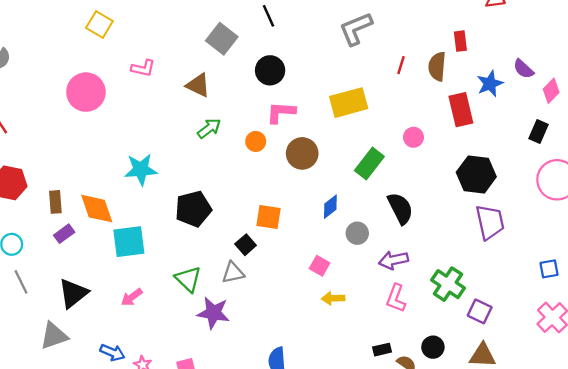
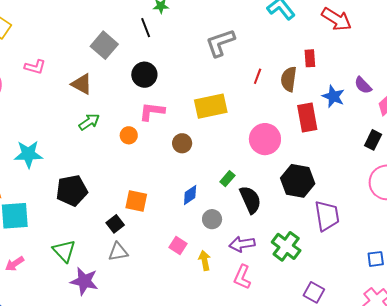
blue star: (490, 84) -> (333, 96), turned -30
pink circle: (413, 137) -> (265, 139), size x1.8
brown circle: (302, 153) -> (182, 143), moved, size x0.7
green rectangle: (369, 163) -> (227, 179), moved, size x0.6
black hexagon: (476, 174) -> (298, 181), moved
gray triangle: (233, 273) -> (118, 252), moved
green cross: (448, 284) -> (286, 246), moved
yellow arrow: (333, 298) -> (205, 260), moved, turned 78

